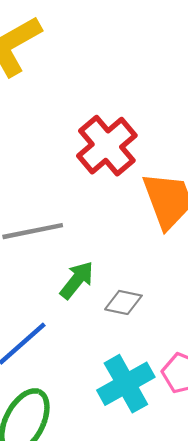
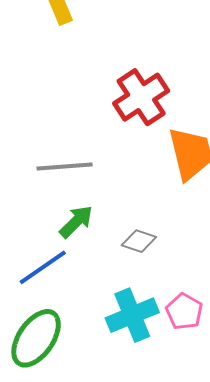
green arrow: (77, 280) -> (76, 222), moved

